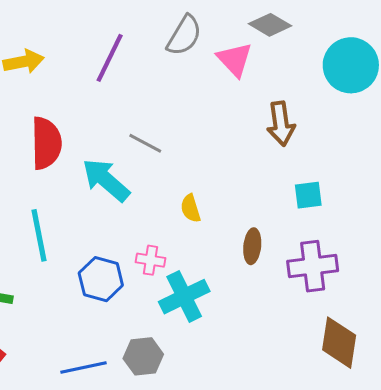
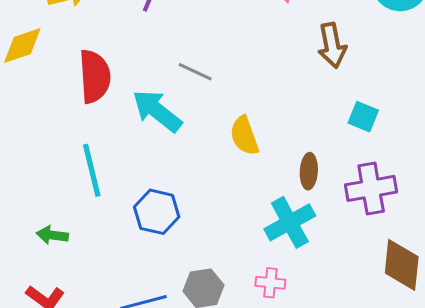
cyan square: (308, 195) -> (363, 117), turned 32
yellow semicircle: (191, 208) -> (244, 136), size x1.4
pink cross: (150, 260) -> (270, 283), moved
cyan cross: (184, 297) -> (290, 222), moved

